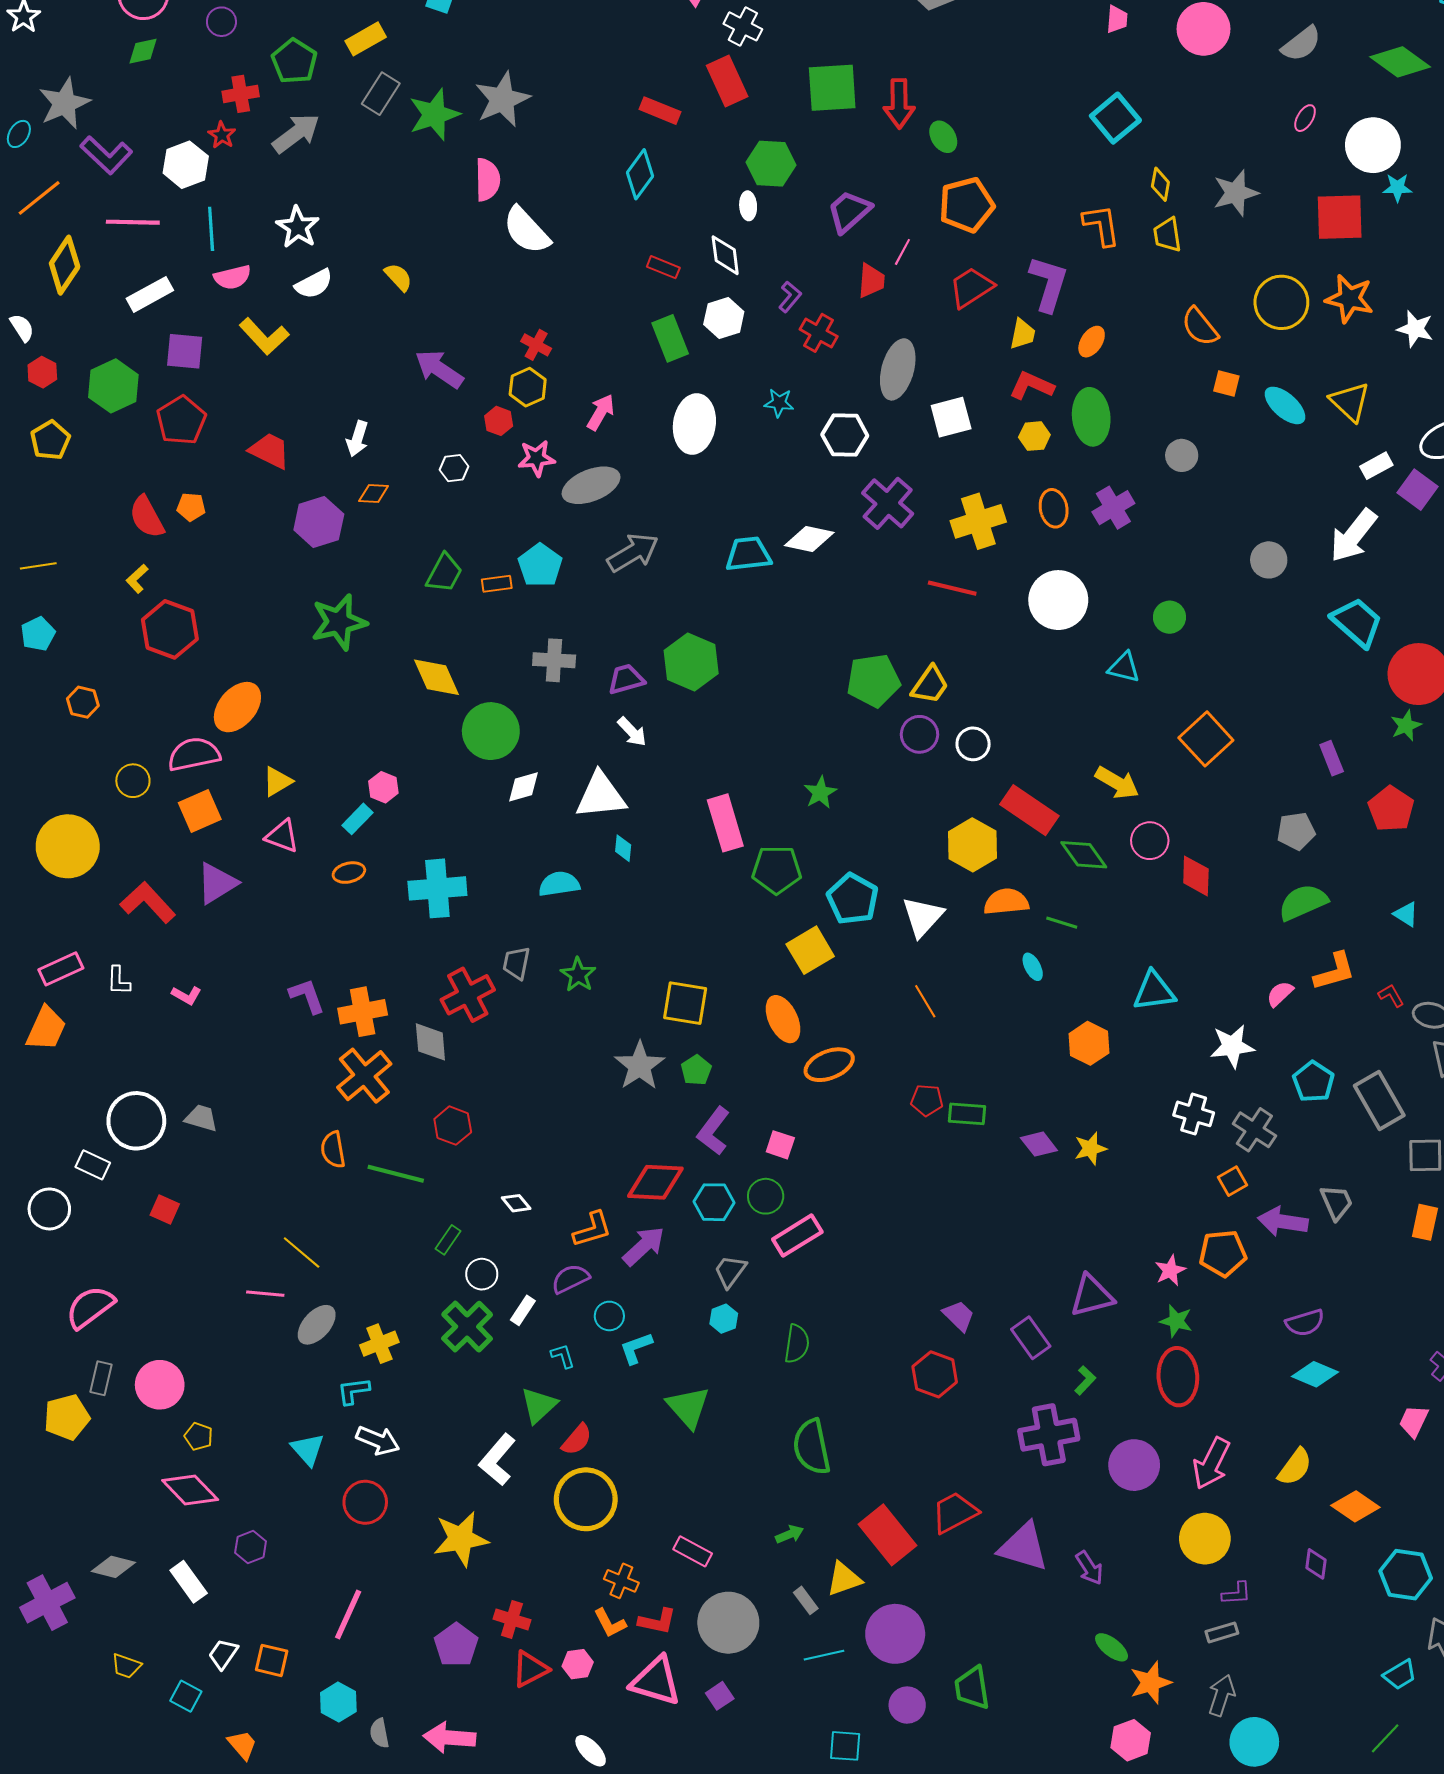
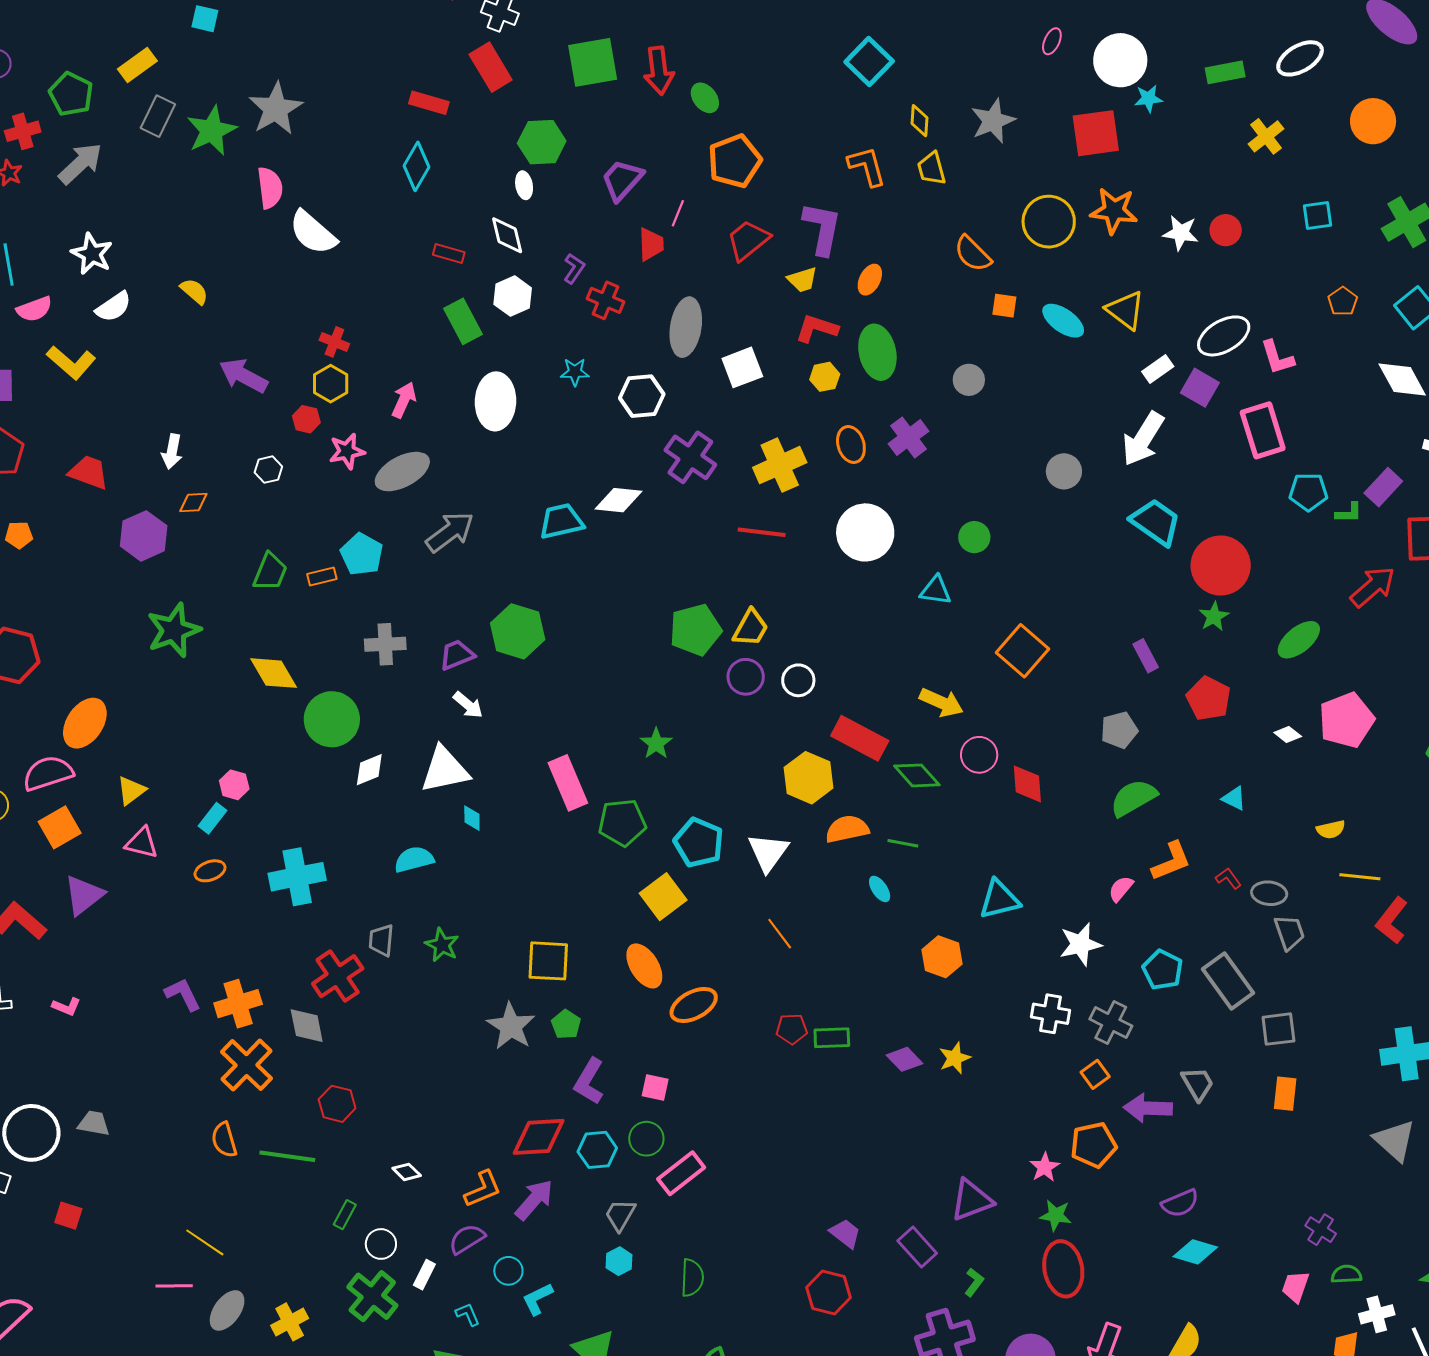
yellow trapezoid: (1023, 334) -> (802, 280), turned 68

